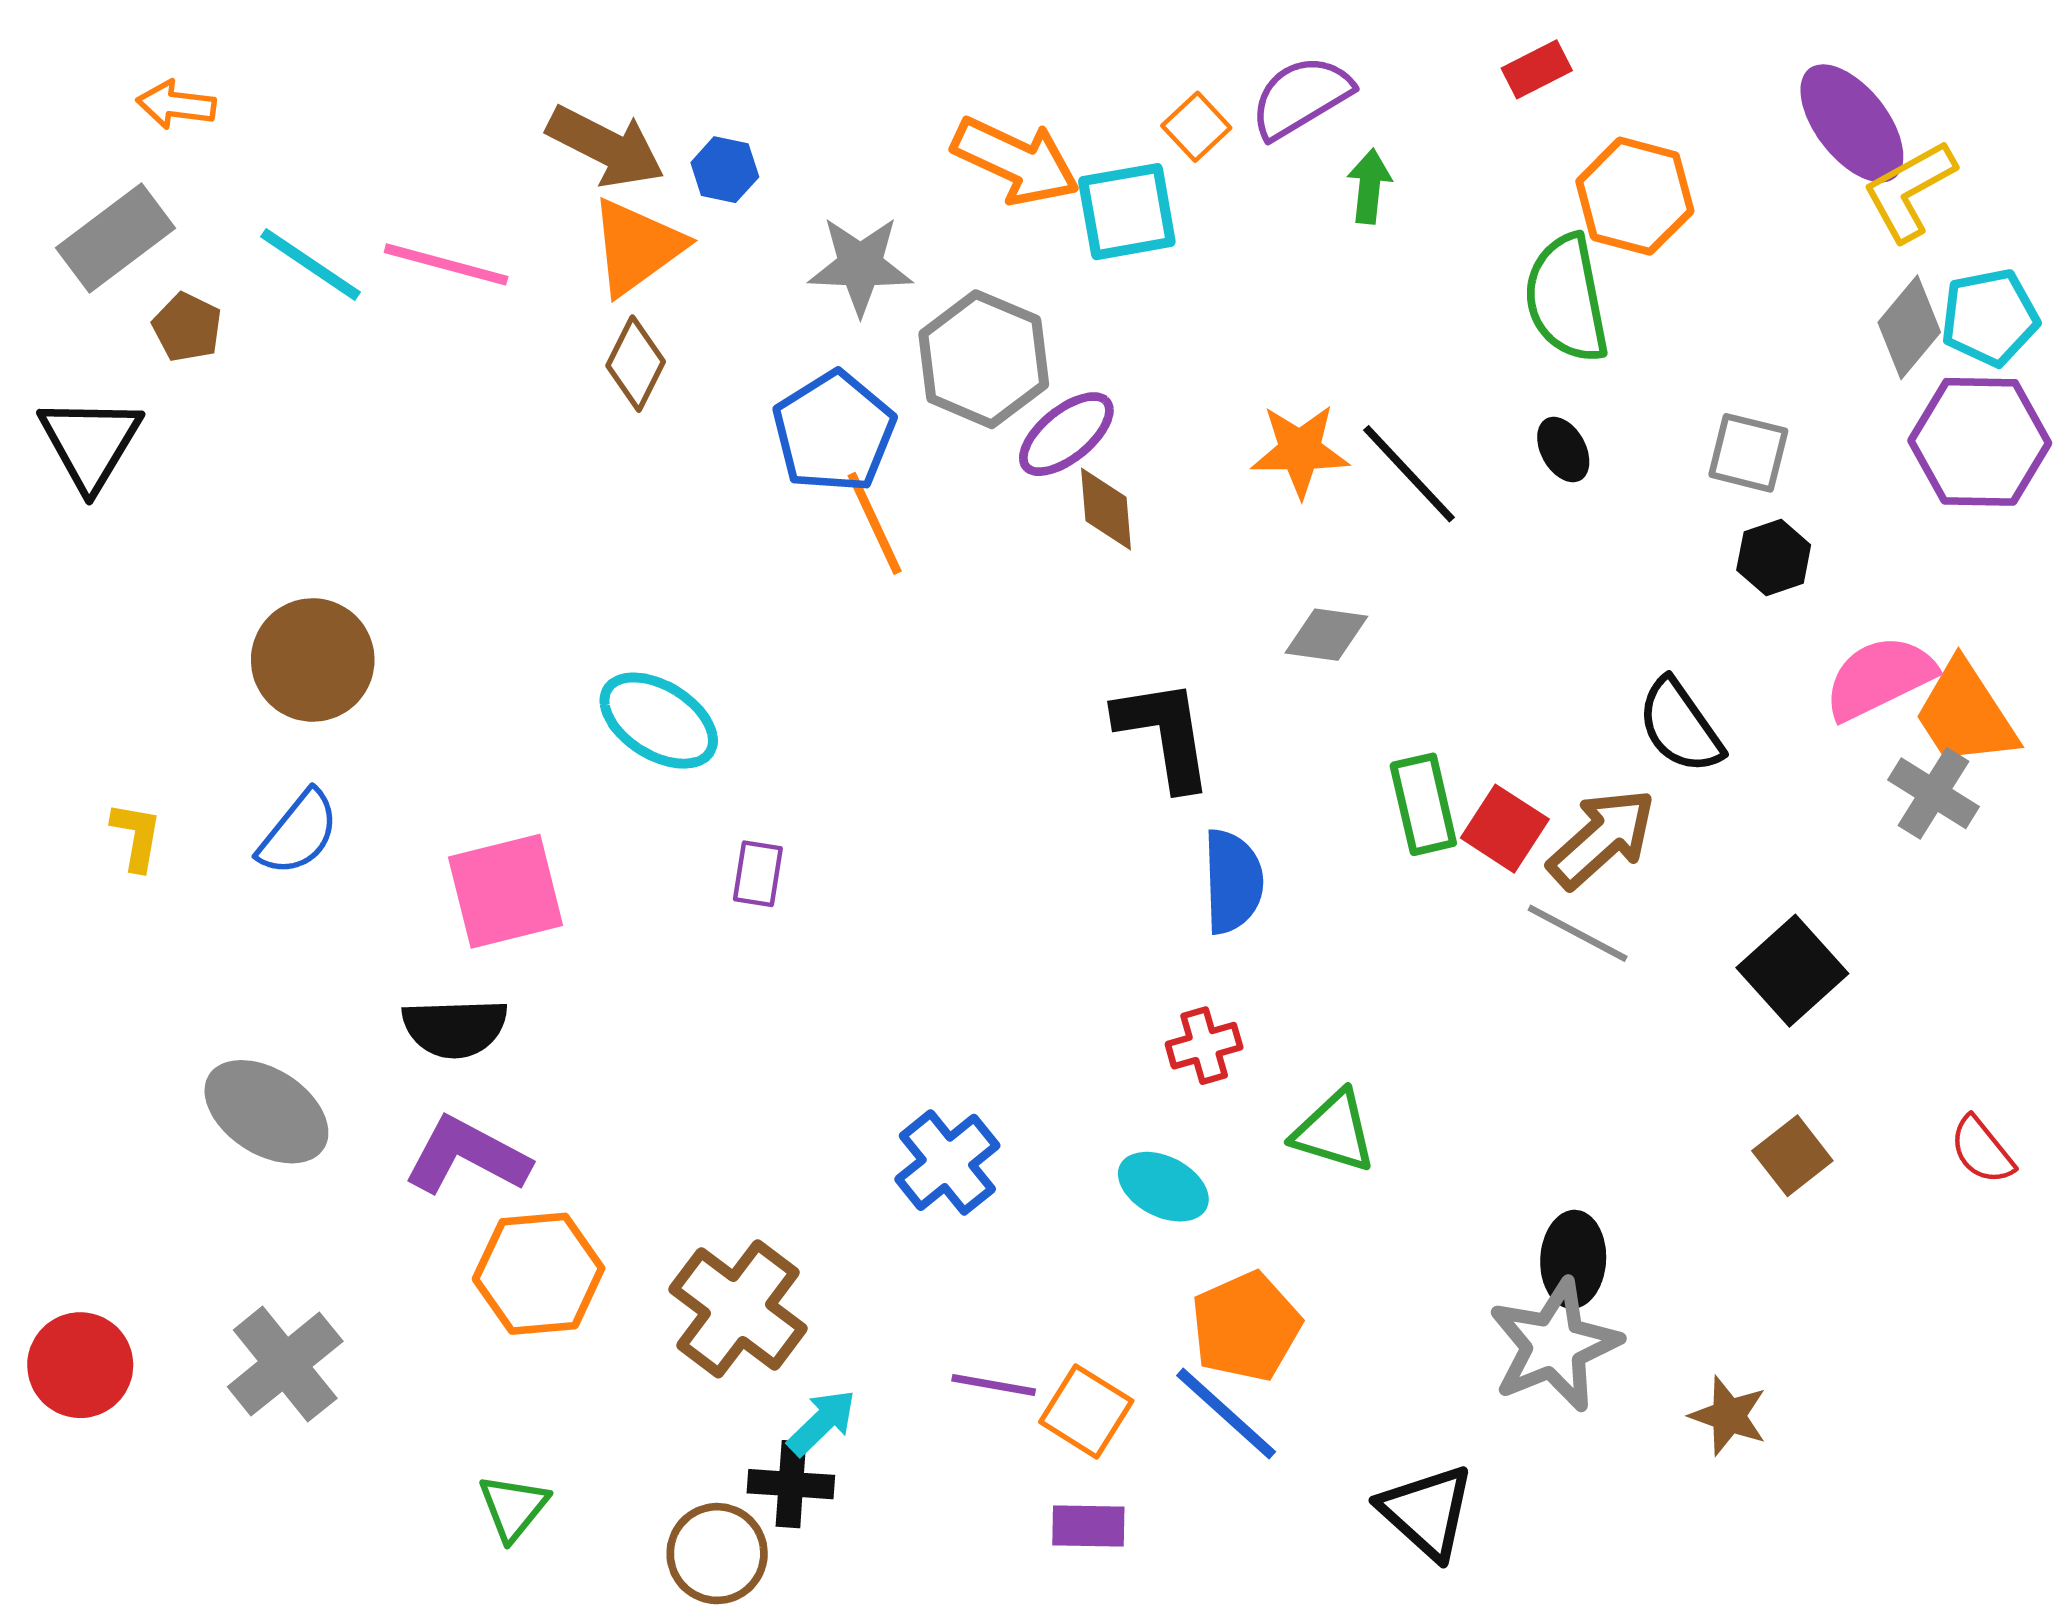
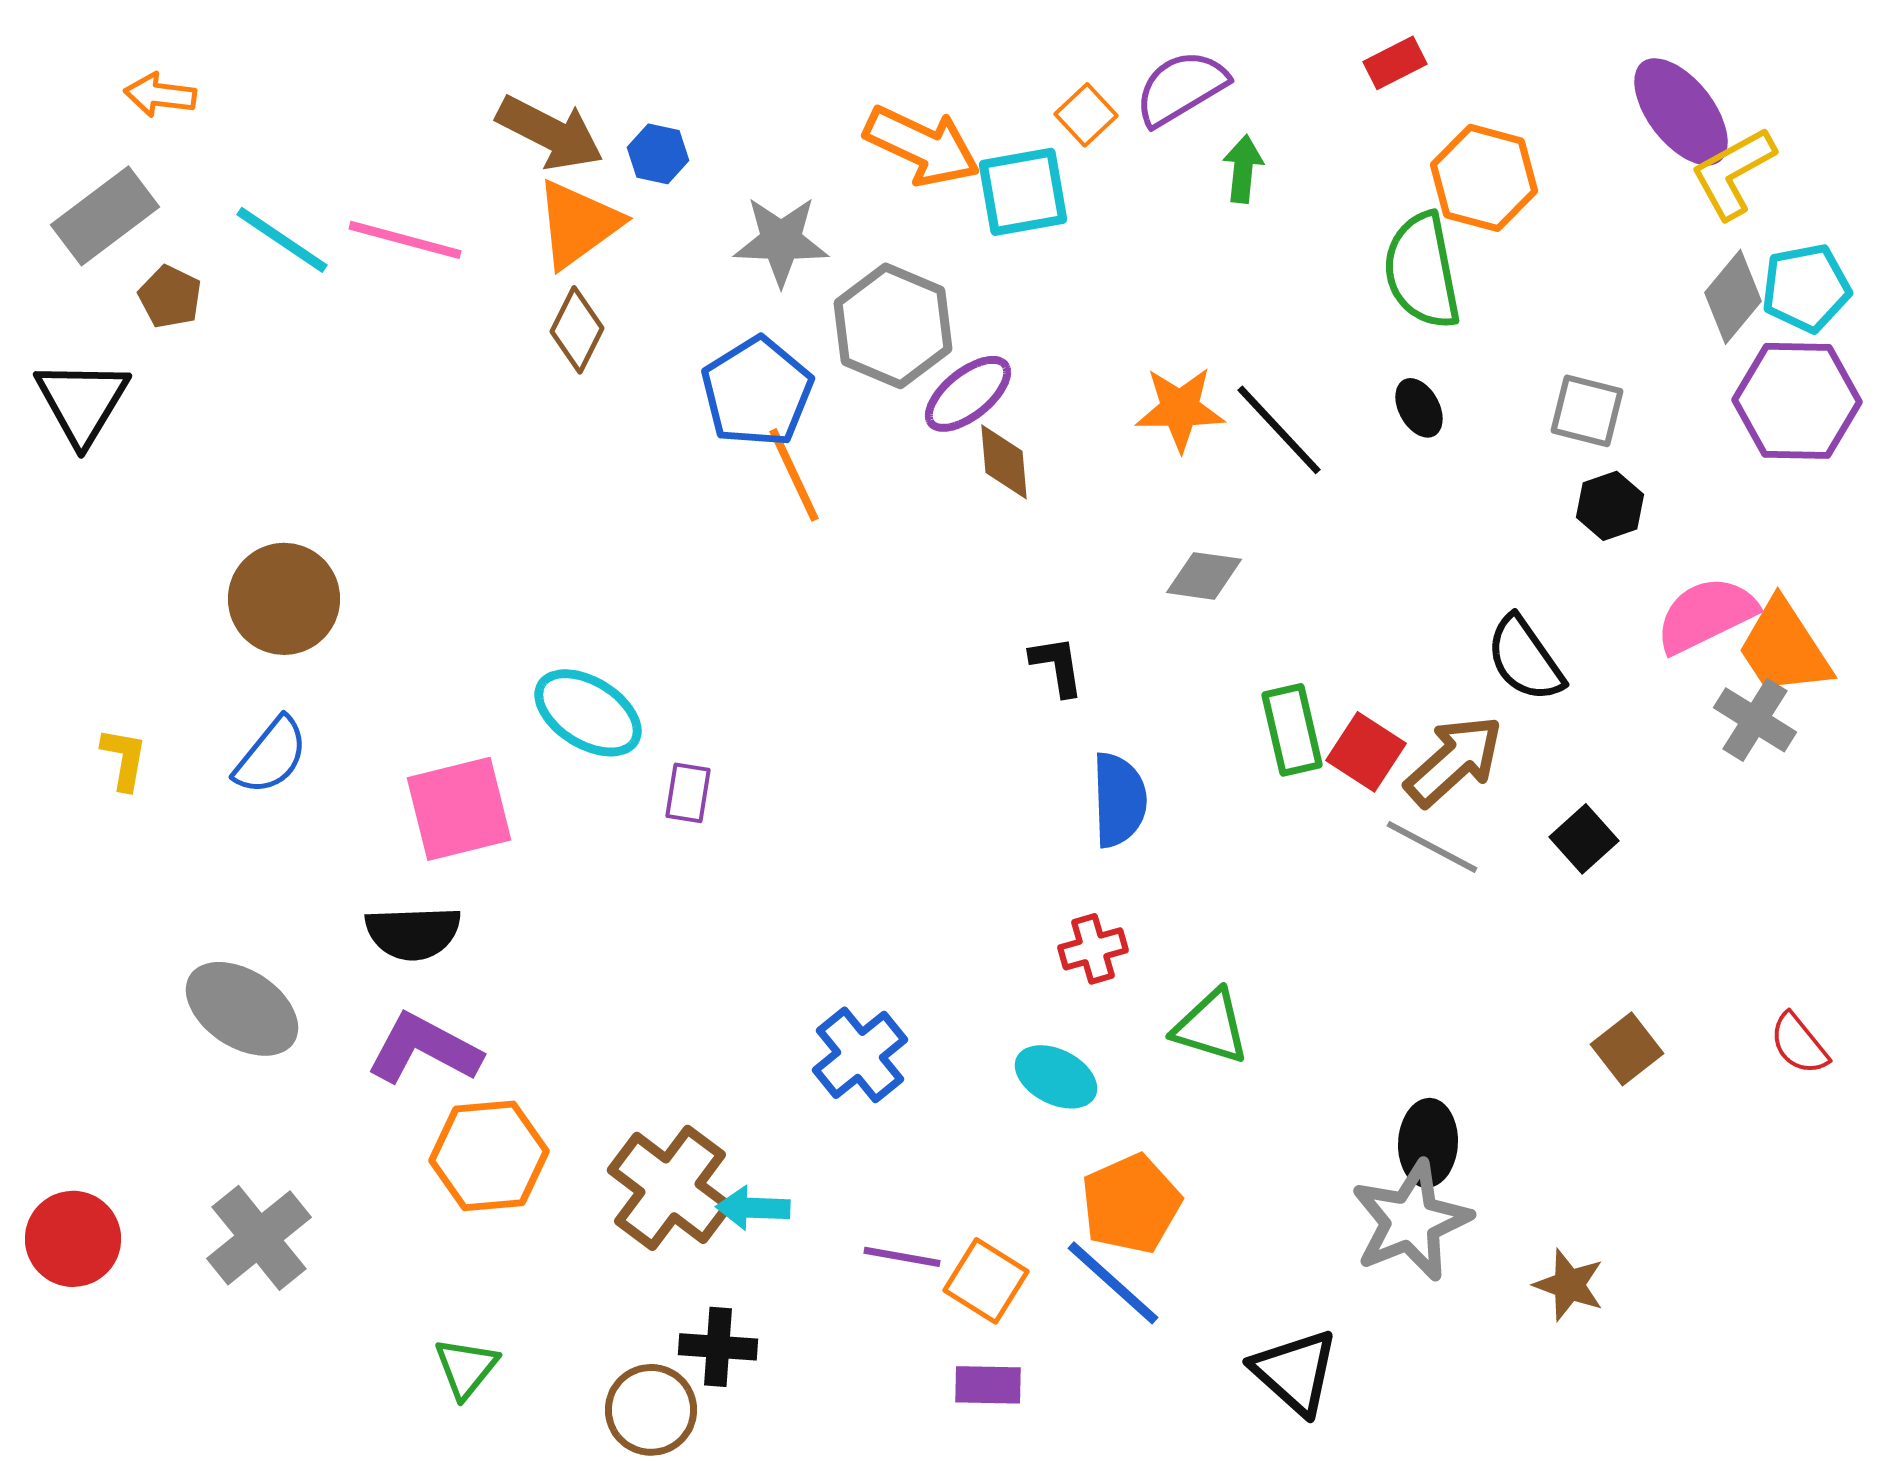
cyan ellipse: (659, 721) -> (588, 713), moved
black L-shape: (1164, 734) -> (1057, 666), size x0.6
black square: (1792, 971) -> (1584, 839), moved, size x0.7
cyan arrow: (822, 1422) -> (753, 1208), moved, turned -134

